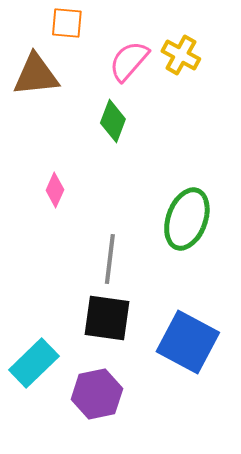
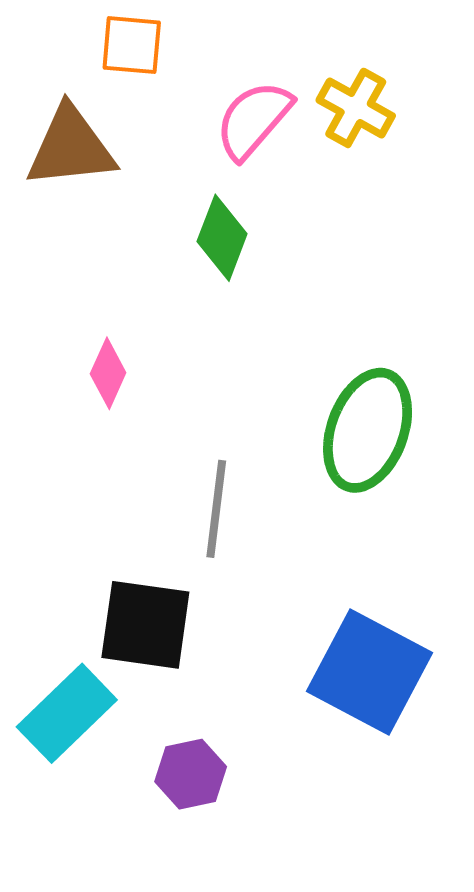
black square: (107, 318) -> (145, 625), moved
purple hexagon: (97, 394) -> (191, 774), size x0.7

